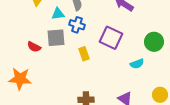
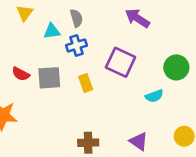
blue cross: (77, 25) -> (76, 45), turned -35
gray square: (56, 38) -> (49, 78), moved

